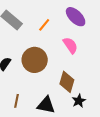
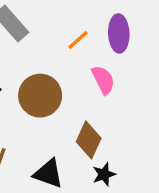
purple ellipse: (76, 17) -> (119, 33), turned 35
orange line: (44, 25) -> (78, 40), moved

